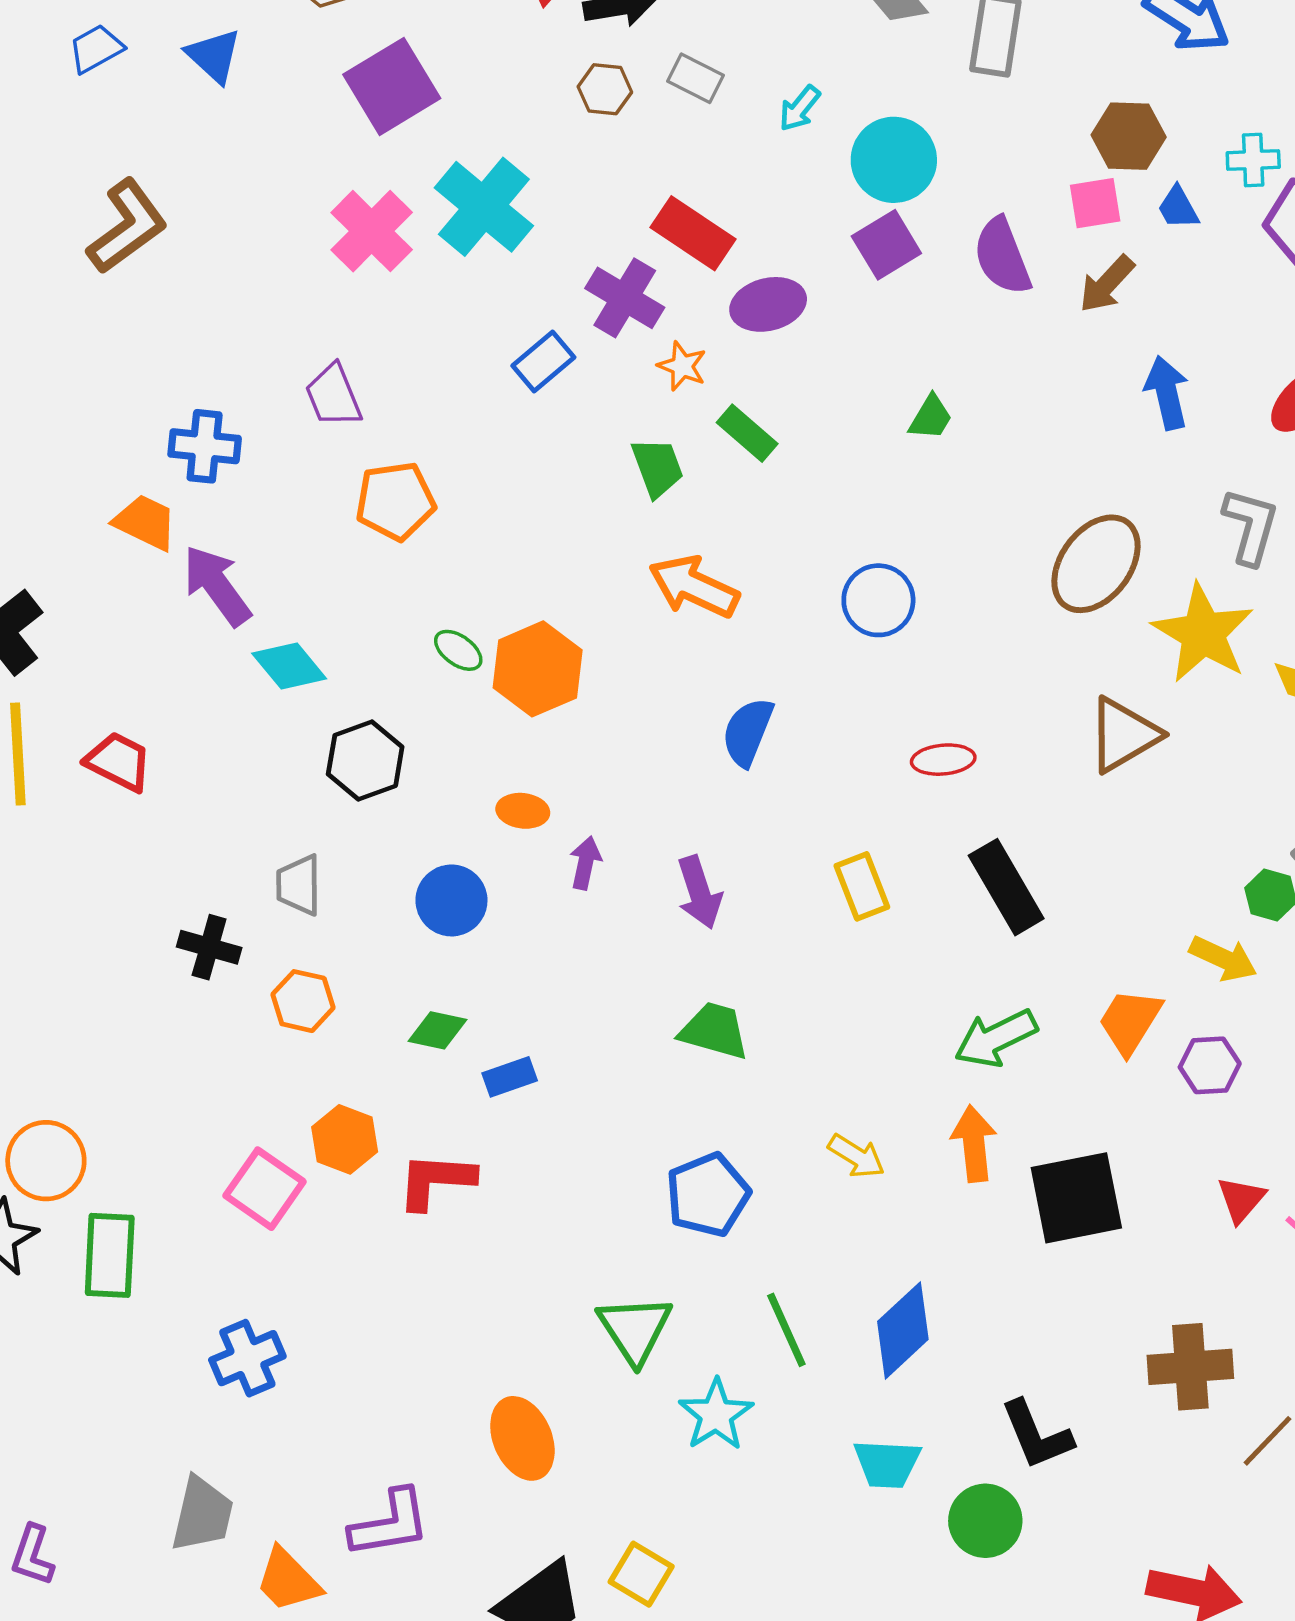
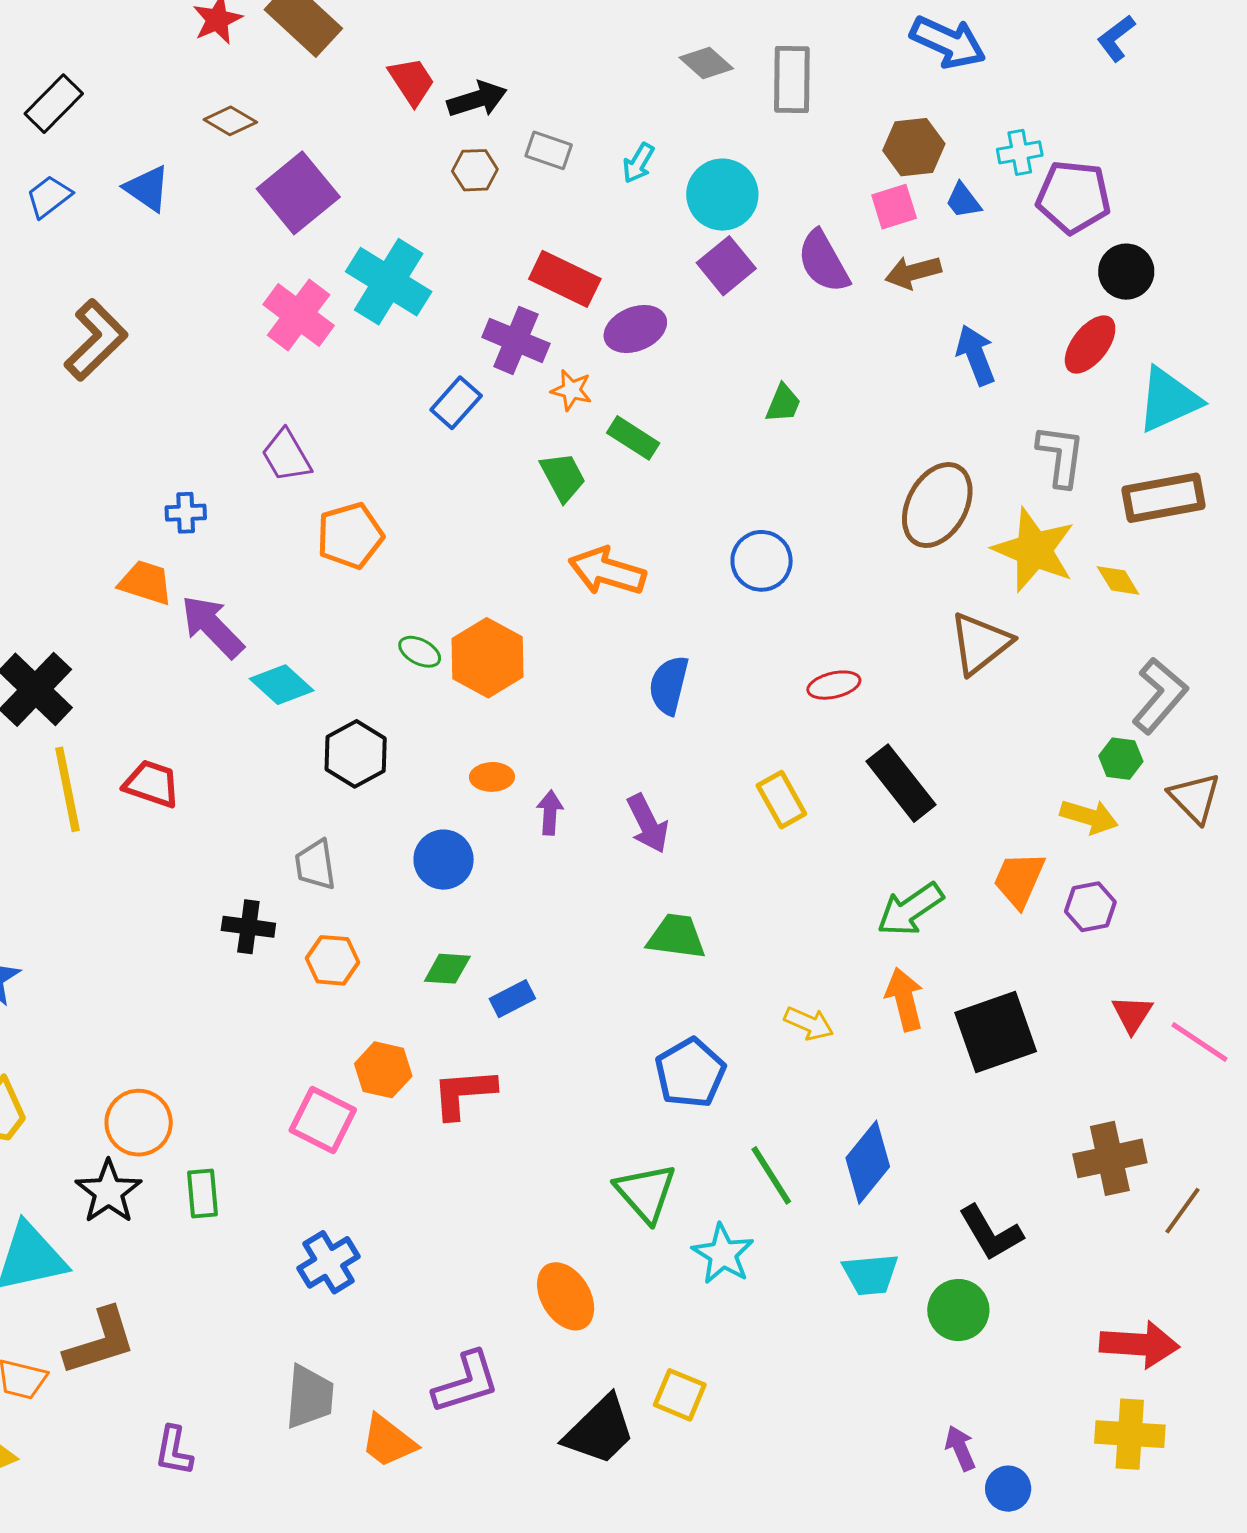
brown arrow: (1107, 284) -> (913, 272), turned 40
blue cross: (205, 446) -> (186, 513), size x0.7
green rectangle: (110, 1255) -> (202, 1194), size x0.7

